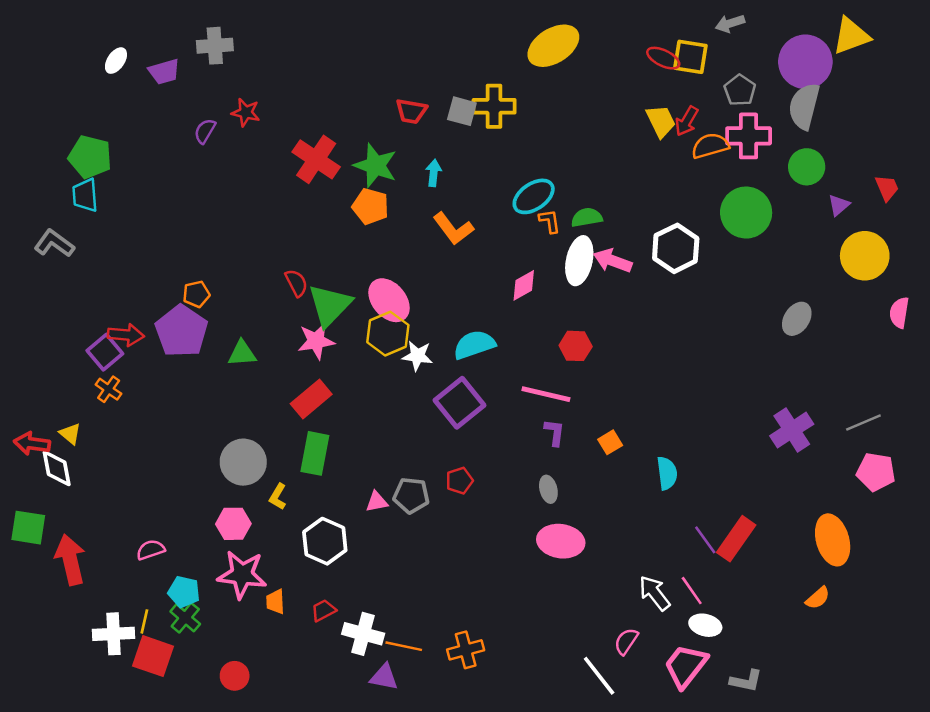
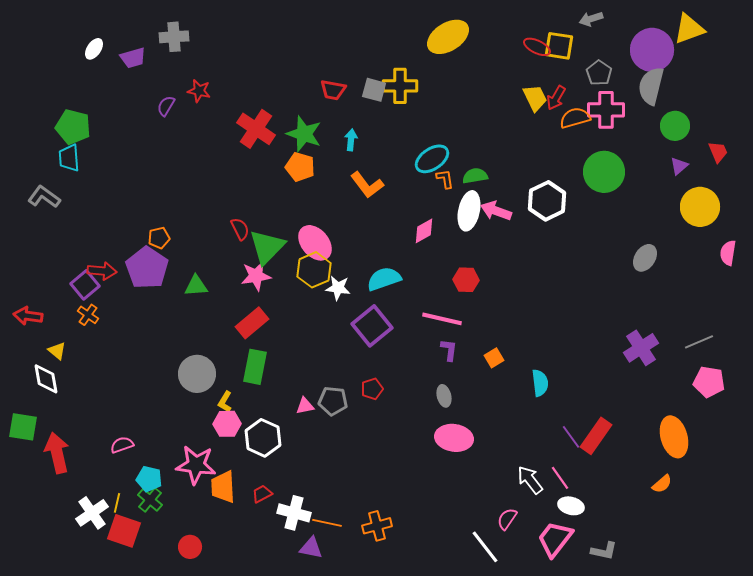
green circle: (807, 167) -> (675, 126), moved
red arrow: (32, 444) -> (28, 316), moved
pink hexagon: (233, 524) -> (227, 424), moved
orange trapezoid: (275, 602) -> (223, 487), size x1.6
white cross: (114, 634) -> (92, 513), turned -32

